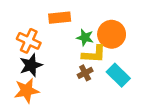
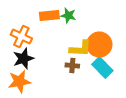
orange circle: (112, 34) -> (99, 45), moved
green star: (85, 38) -> (68, 16), moved
brown cross: (85, 73) -> (72, 66), turned 32

